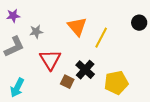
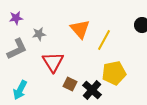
black cross: (85, 70) -> (92, 90), moved
yellow pentagon: (116, 83) -> (114, 73), moved

